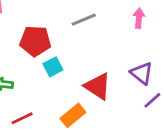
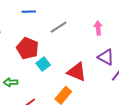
pink arrow: (139, 18) -> (98, 28), moved
red pentagon: (35, 41) -> (27, 48), turned 30

